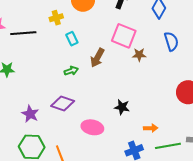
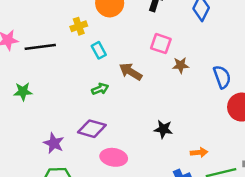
pink square: (124, 36) -> (161, 44), size x0.7
blue semicircle: (171, 41) -> (222, 77), moved
brown arrow: (97, 58) -> (131, 72), turned 96
pink ellipse: (92, 127) -> (114, 157), moved

